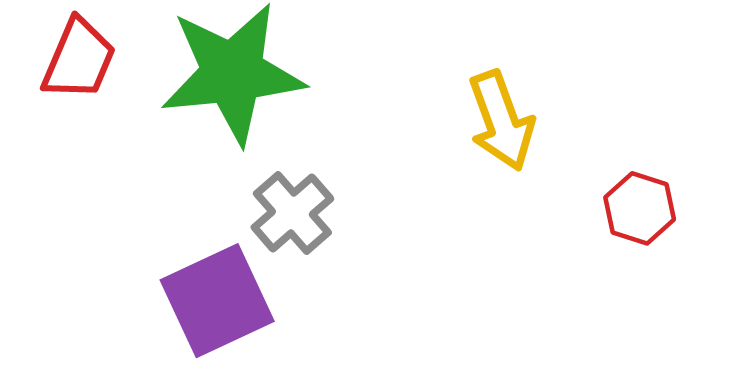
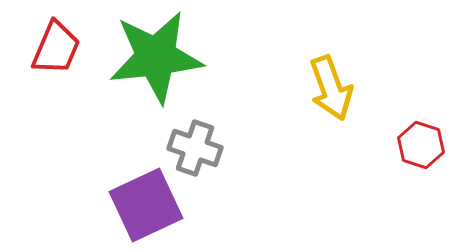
gray cross: (292, 213) -> (195, 148), turned -30

